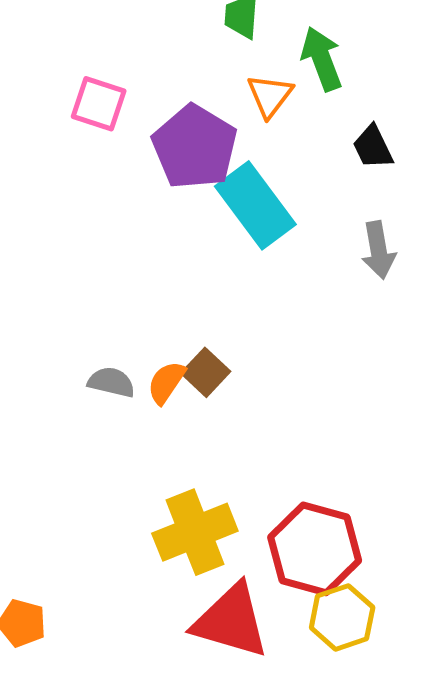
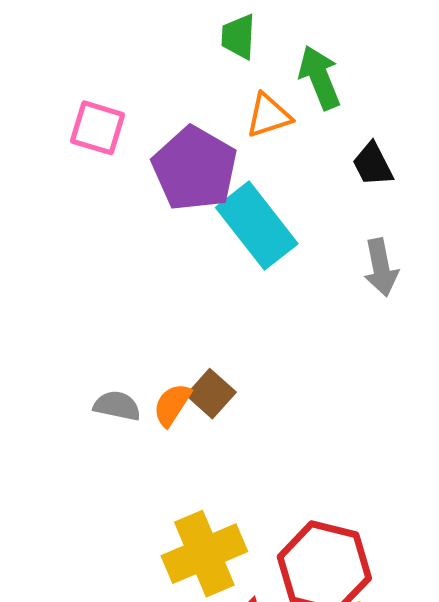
orange triangle: (270, 96) -> (269, 116), turned 36

